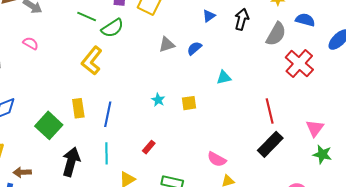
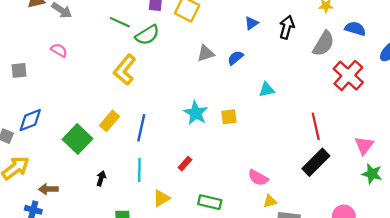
cyan star: (158, 100) -> (196, 113), size x1.6
yellow rectangle: (78, 108) -> (110, 121), turned 48
black arrow: (71, 162) -> (101, 178), size x0.5

